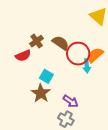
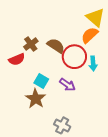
orange semicircle: (95, 55) -> (90, 35), moved
cyan arrow: (87, 66) -> (93, 63), moved
purple arrow: (71, 101) -> (67, 85), moved

